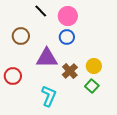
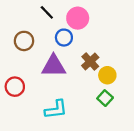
blue circle: (67, 37) -> (64, 38), moved
brown cross: (70, 71) -> (90, 62), moved
cyan L-shape: (49, 96) -> (56, 109), turned 60

